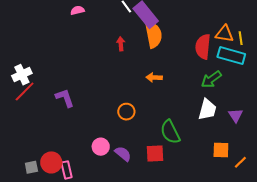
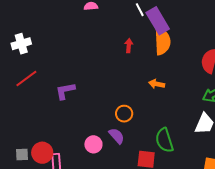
white cross: (22, 75) -> (21, 44), moved
purple L-shape: (65, 98) -> (65, 91), turned -90
purple semicircle: (123, 154) -> (117, 136), moved

